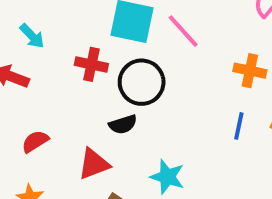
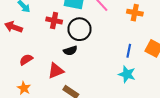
orange cross: (250, 71) -> (135, 13), moved
cyan star: (167, 177) -> (127, 74), moved

